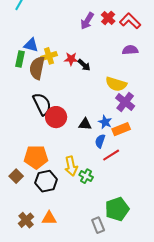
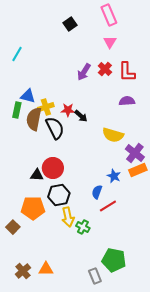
red L-shape: (130, 21) -> (127, 72), turned -135
purple cross: (125, 102) -> (135, 153), moved
black semicircle: (42, 104) -> (55, 128), moved
blue star: (105, 122) -> (114, 176), moved
black triangle: (85, 124) -> (37, 175), moved
orange rectangle: (121, 129) -> (138, 170), moved
black hexagon: (46, 181) -> (59, 195), moved
green pentagon: (117, 209) -> (114, 260), turned 30

